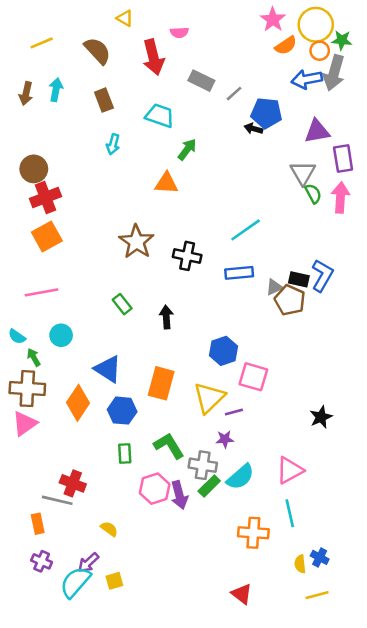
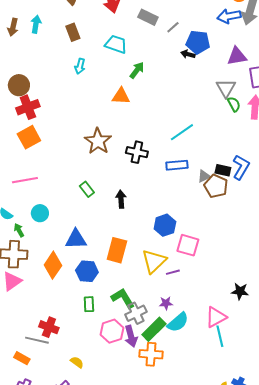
blue triangle: (108, 369) -> (76, 239), turned -35
black star: (321, 417) -> (240, 291), moved, turned 30
purple star: (225, 439) -> (166, 303), moved
gray cross: (203, 465) -> (136, 313), moved, turned -35
green rectangle: (209, 486) -> (154, 329), size x1.4
cyan line: (290, 513) -> (220, 336), moved
orange rectangle: (38, 524) -> (22, 358), turned -49
orange cross: (253, 533) -> (151, 354), moved

